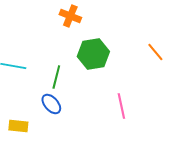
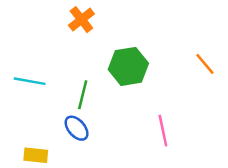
orange cross: (70, 16) -> (81, 20), moved, turned 30

